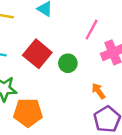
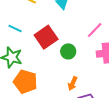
orange arrow: (98, 91) -> (73, 83), moved, turned -136

